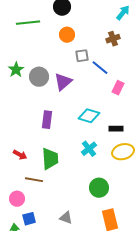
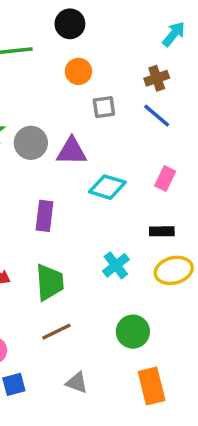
blue line: (100, 68) -> (157, 116), moved
purple triangle: (63, 82) -> (72, 151), turned 42
pink rectangle: (118, 88) -> (165, 179), moved
cyan diamond: (89, 116) -> (107, 187), moved
brown line: (34, 180) -> (56, 332), moved, turned -36

